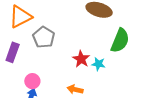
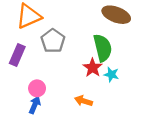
green semicircle: (120, 41) -> (103, 48), moved, turned -40

